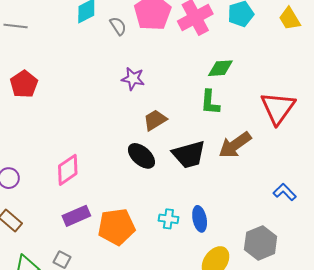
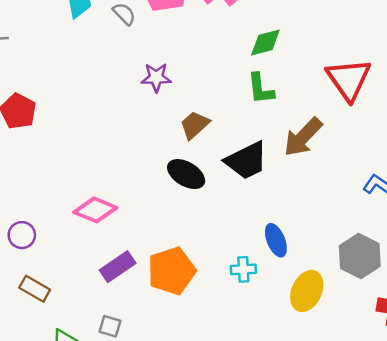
pink diamond: (68, 170) -> (95, 210), turned 68
cyan cross: (168, 219) -> (243, 269), moved

